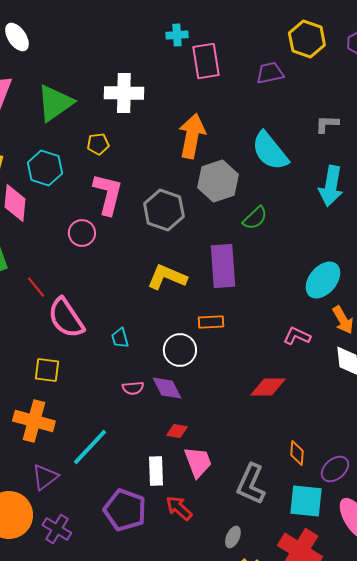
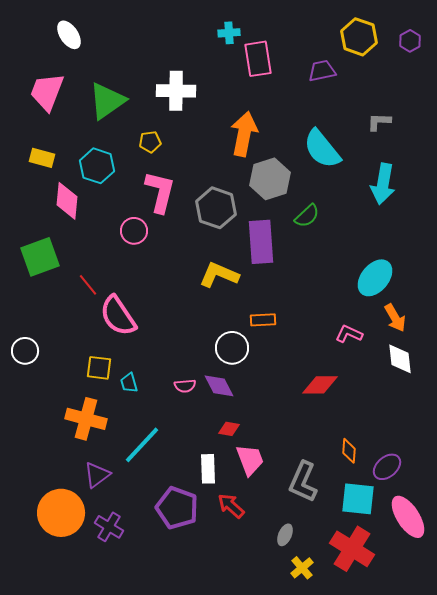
purple rectangle: (223, 266) -> (261, 242), moved
cyan trapezoid: (120, 338) -> (129, 383), moved

